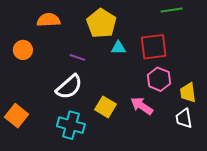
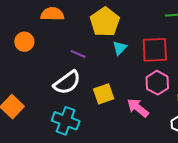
cyan triangle: (118, 48) -> (120, 48), turned -49
yellow square: (106, 107) -> (104, 94), moved, turned 35

